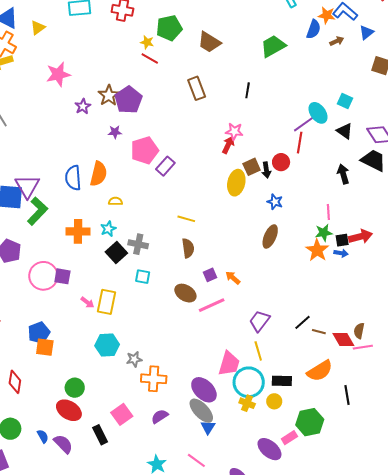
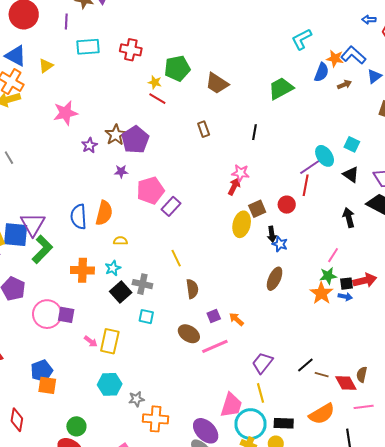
brown rectangle: (197, 88) -> (204, 129), size x0.7
black arrow: (266, 170) -> (272, 234), moved
pink line: (328, 212) -> (333, 255), turned 35
yellow line: (186, 219) -> (176, 258), moved, turned 48
pink line: (363, 347) -> (364, 407), moved

